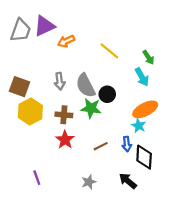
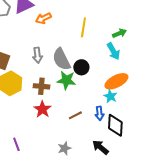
yellow line: (109, 51) -> (83, 27), turned 60
green arrow: (148, 57) -> (119, 33), turned -80

